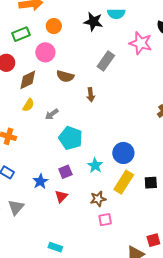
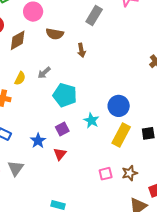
yellow semicircle: (28, 105) -> (20, 78), moved
brown star: (98, 199) -> (130, 173), moved

